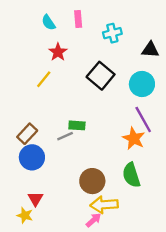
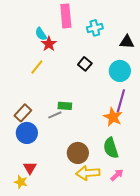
pink rectangle: (78, 19) -> (66, 16), size x1.6
cyan semicircle: (49, 22) -> (41, 34), moved
black square: (101, 76) -> (85, 64), size x0.6
purple line: (143, 120) -> (121, 101), turned 45
pink arrow: (93, 220) -> (117, 175), moved

